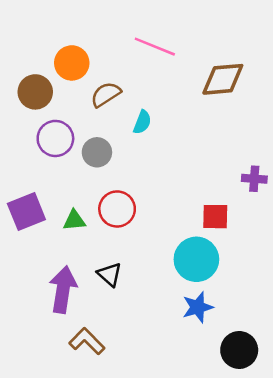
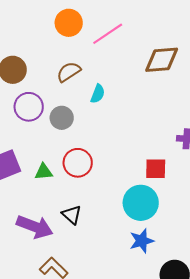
pink line: (155, 47) -> (108, 34), turned -56
orange circle: (72, 63) -> (69, 23), moved
purple arrow: (63, 290) -> (35, 227), turned 102

